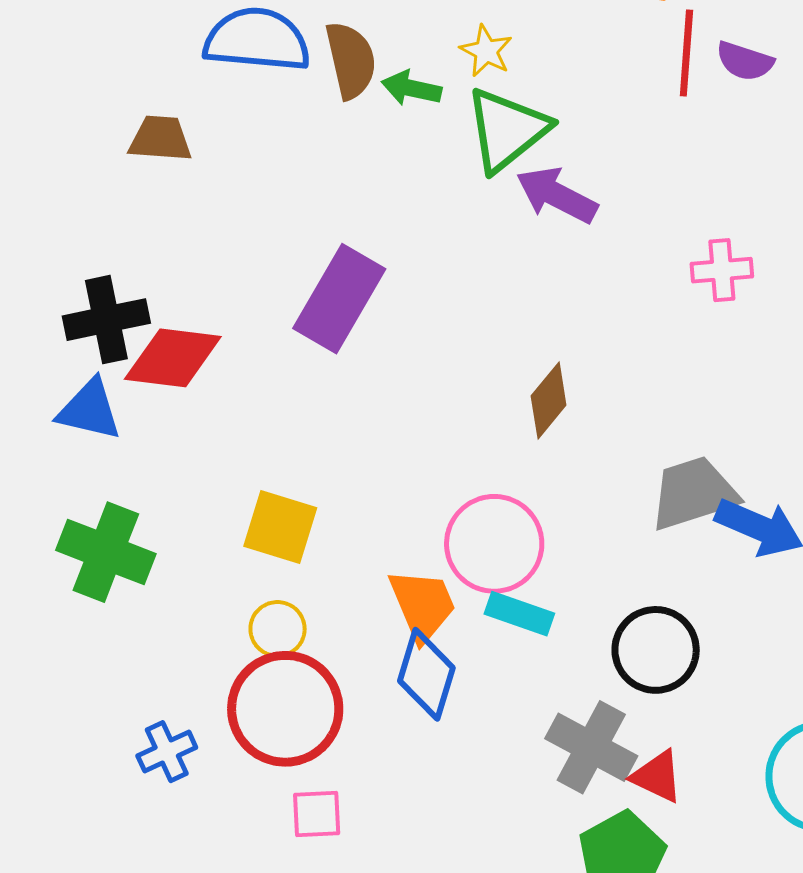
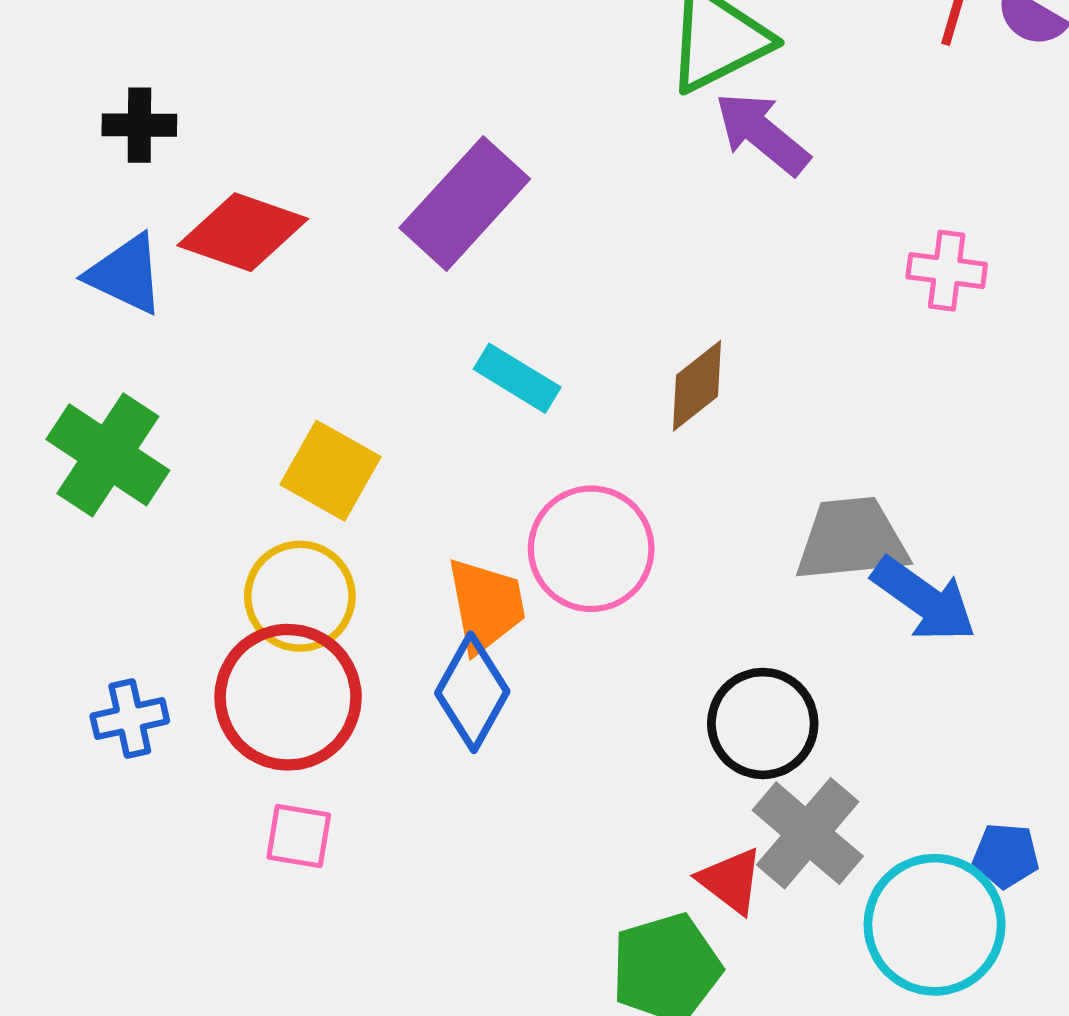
black cross: (106, 320) -> (139, 125), moved, size x0.7
cyan rectangle: (519, 614) -> (517, 378), moved
yellow circle: (278, 629) -> (300, 596), size x1.5
gray cross: (591, 747) -> (808, 833), moved

